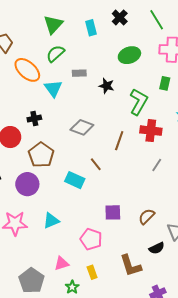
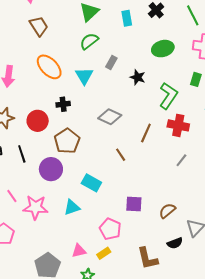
orange ellipse: (27, 70) -> (49, 67), moved
gray rectangle: (79, 73) -> (111, 63), turned -64
cyan rectangle: (75, 180) -> (91, 183), moved
yellow rectangle: (92, 272) -> (104, 253), moved, turned 72

